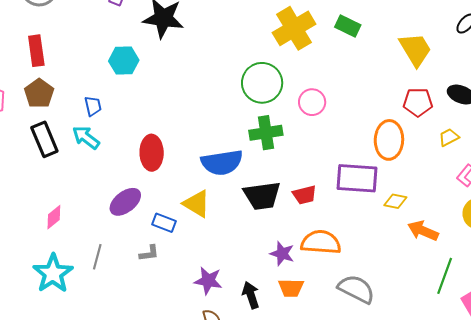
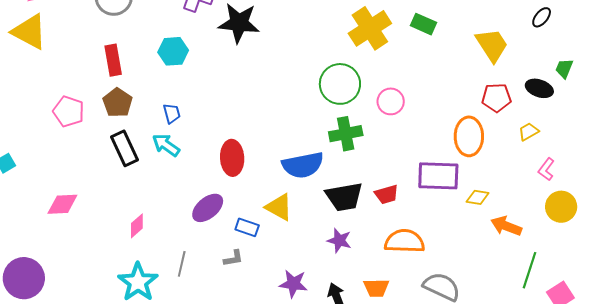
cyan hexagon: (124, 61) -> (173, 51), moved
purple star: (282, 254) -> (339, 241), moved

